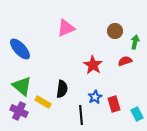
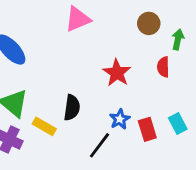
red semicircle: (125, 61) -> (163, 67), turned -72
cyan rectangle: (137, 114) -> (178, 124), moved
black line: (81, 115) -> (99, 145), turned 42

